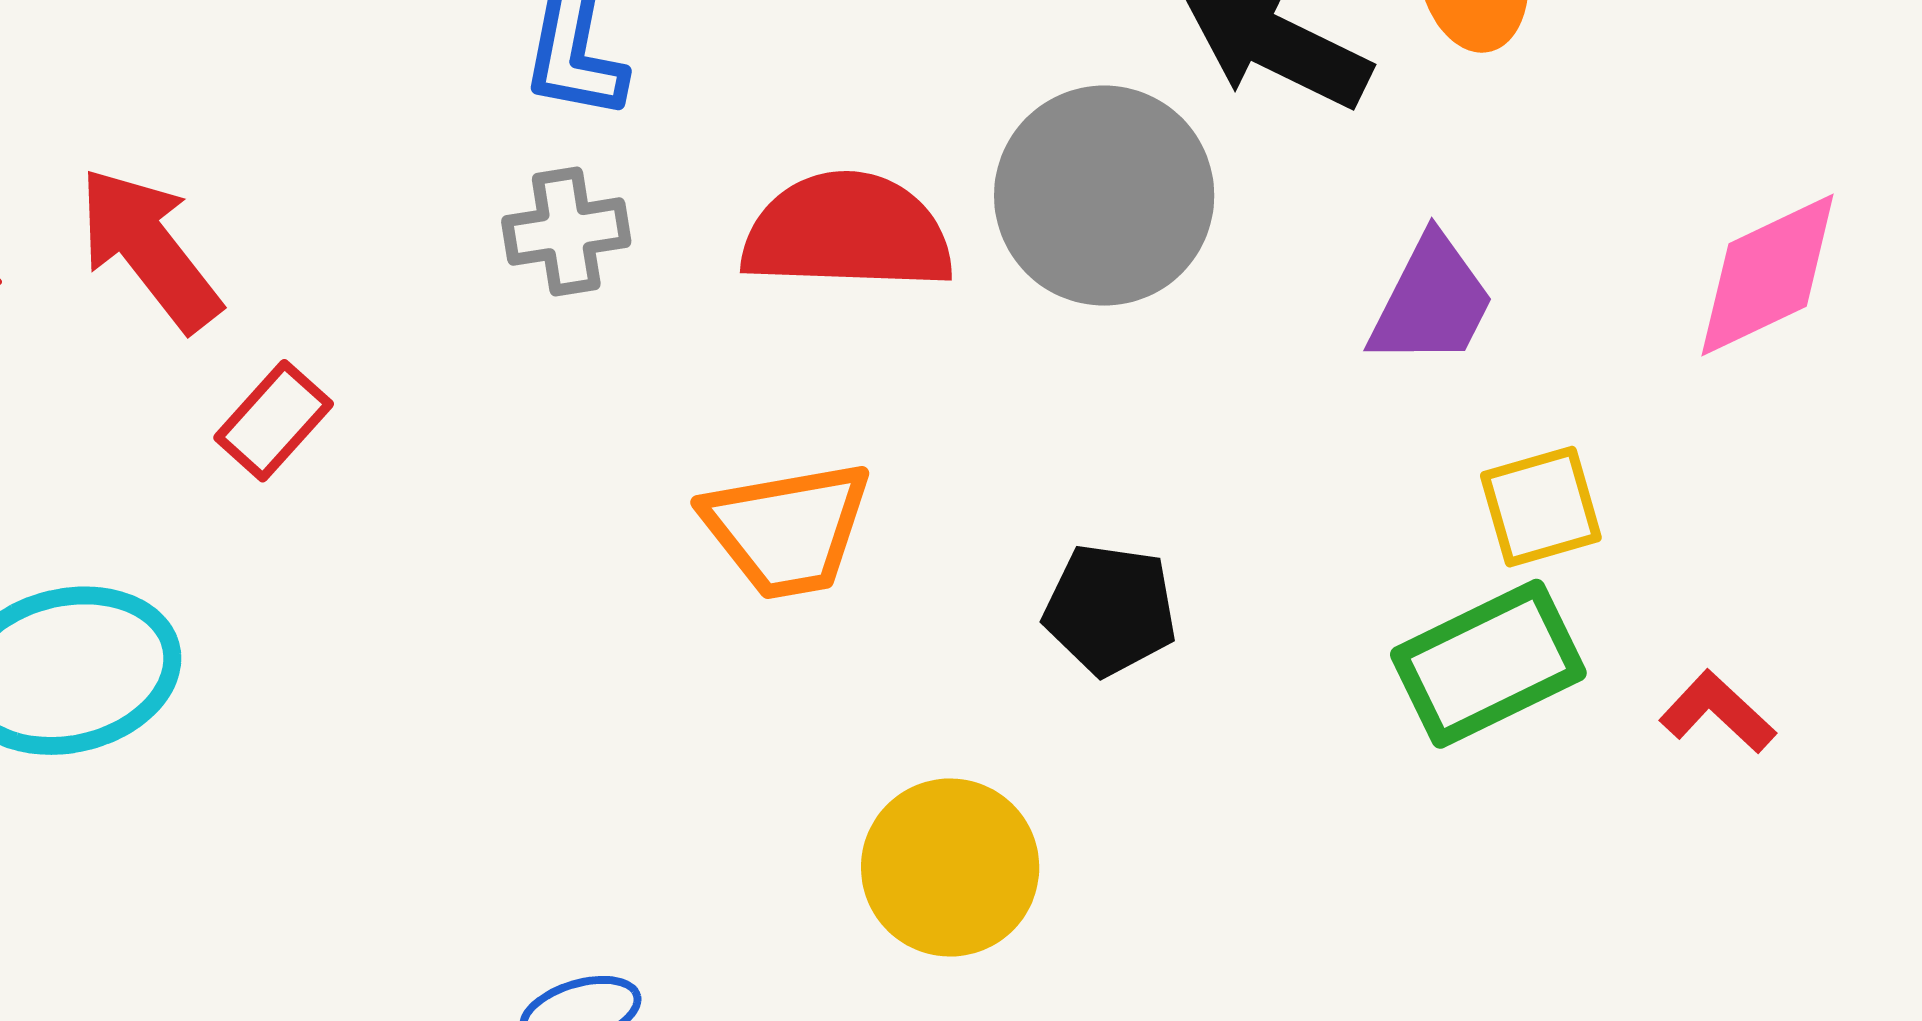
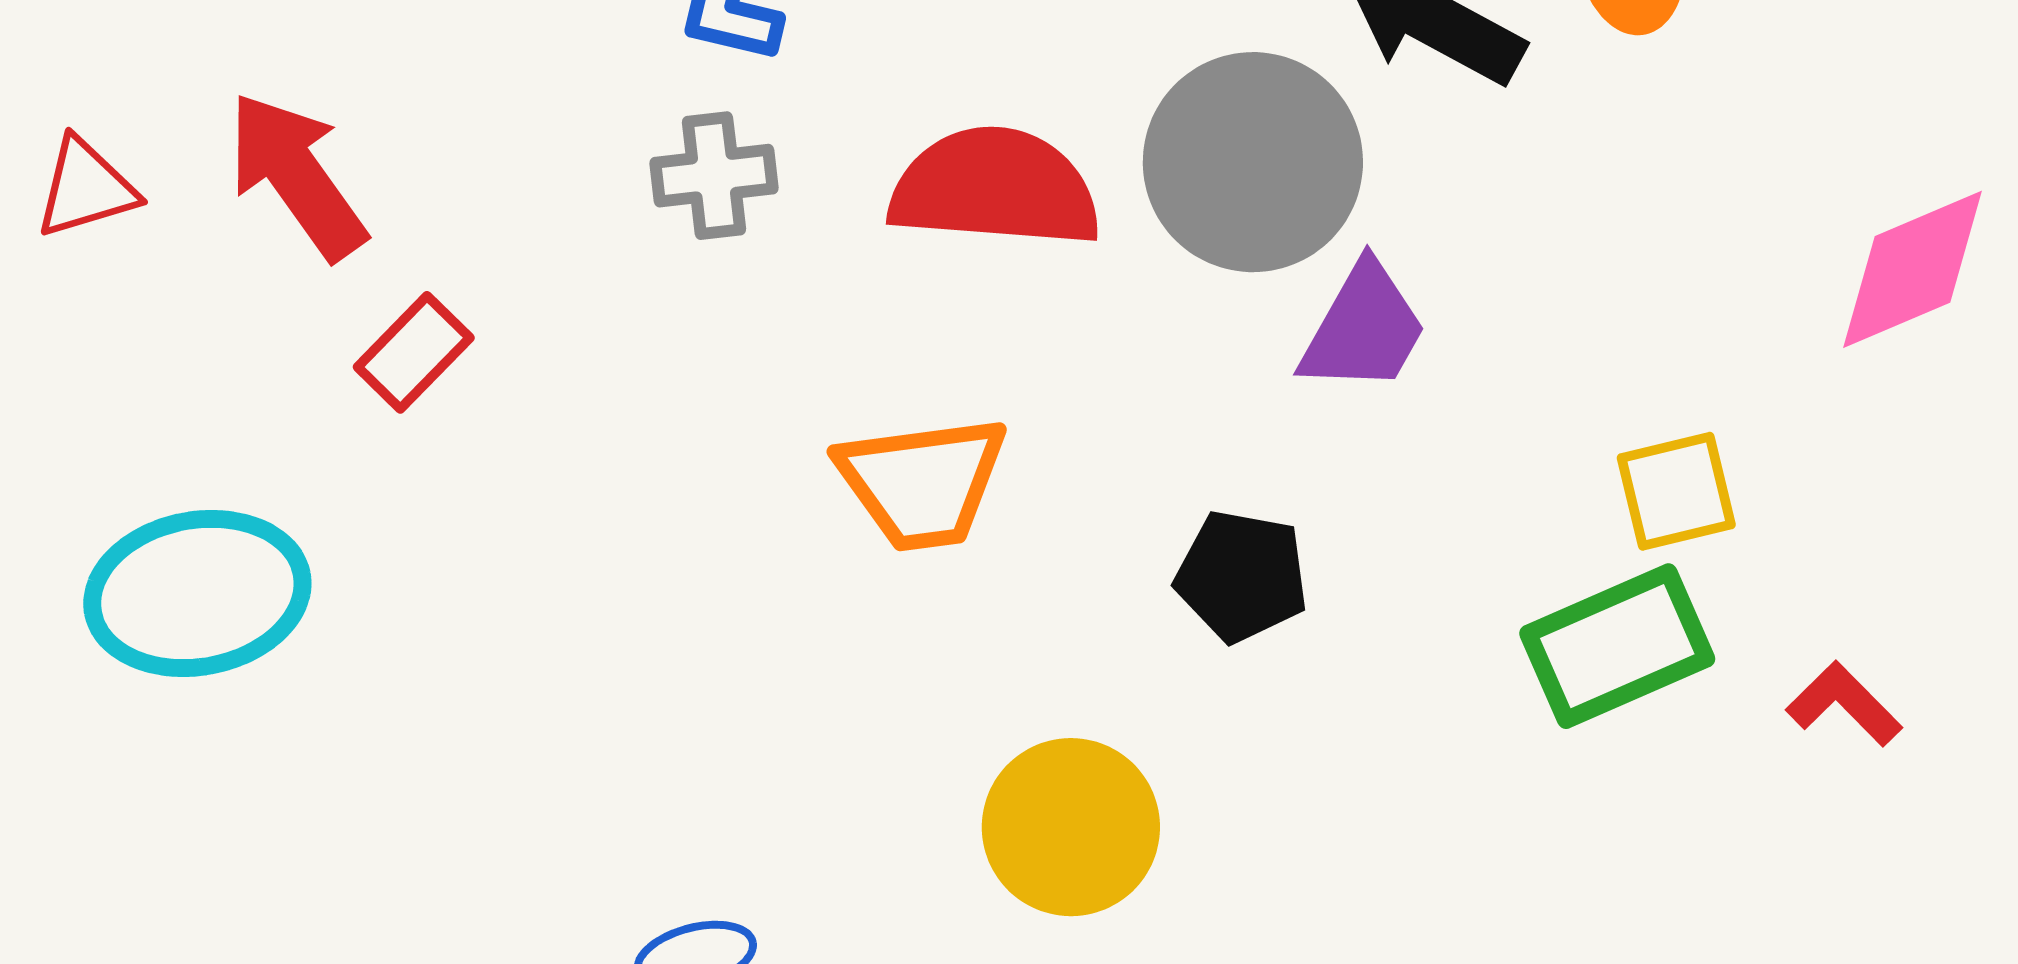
purple trapezoid: (1432, 301) -> (1364, 328), moved

